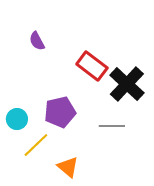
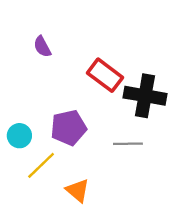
black cross: (127, 84) -> (145, 96), turned -33

